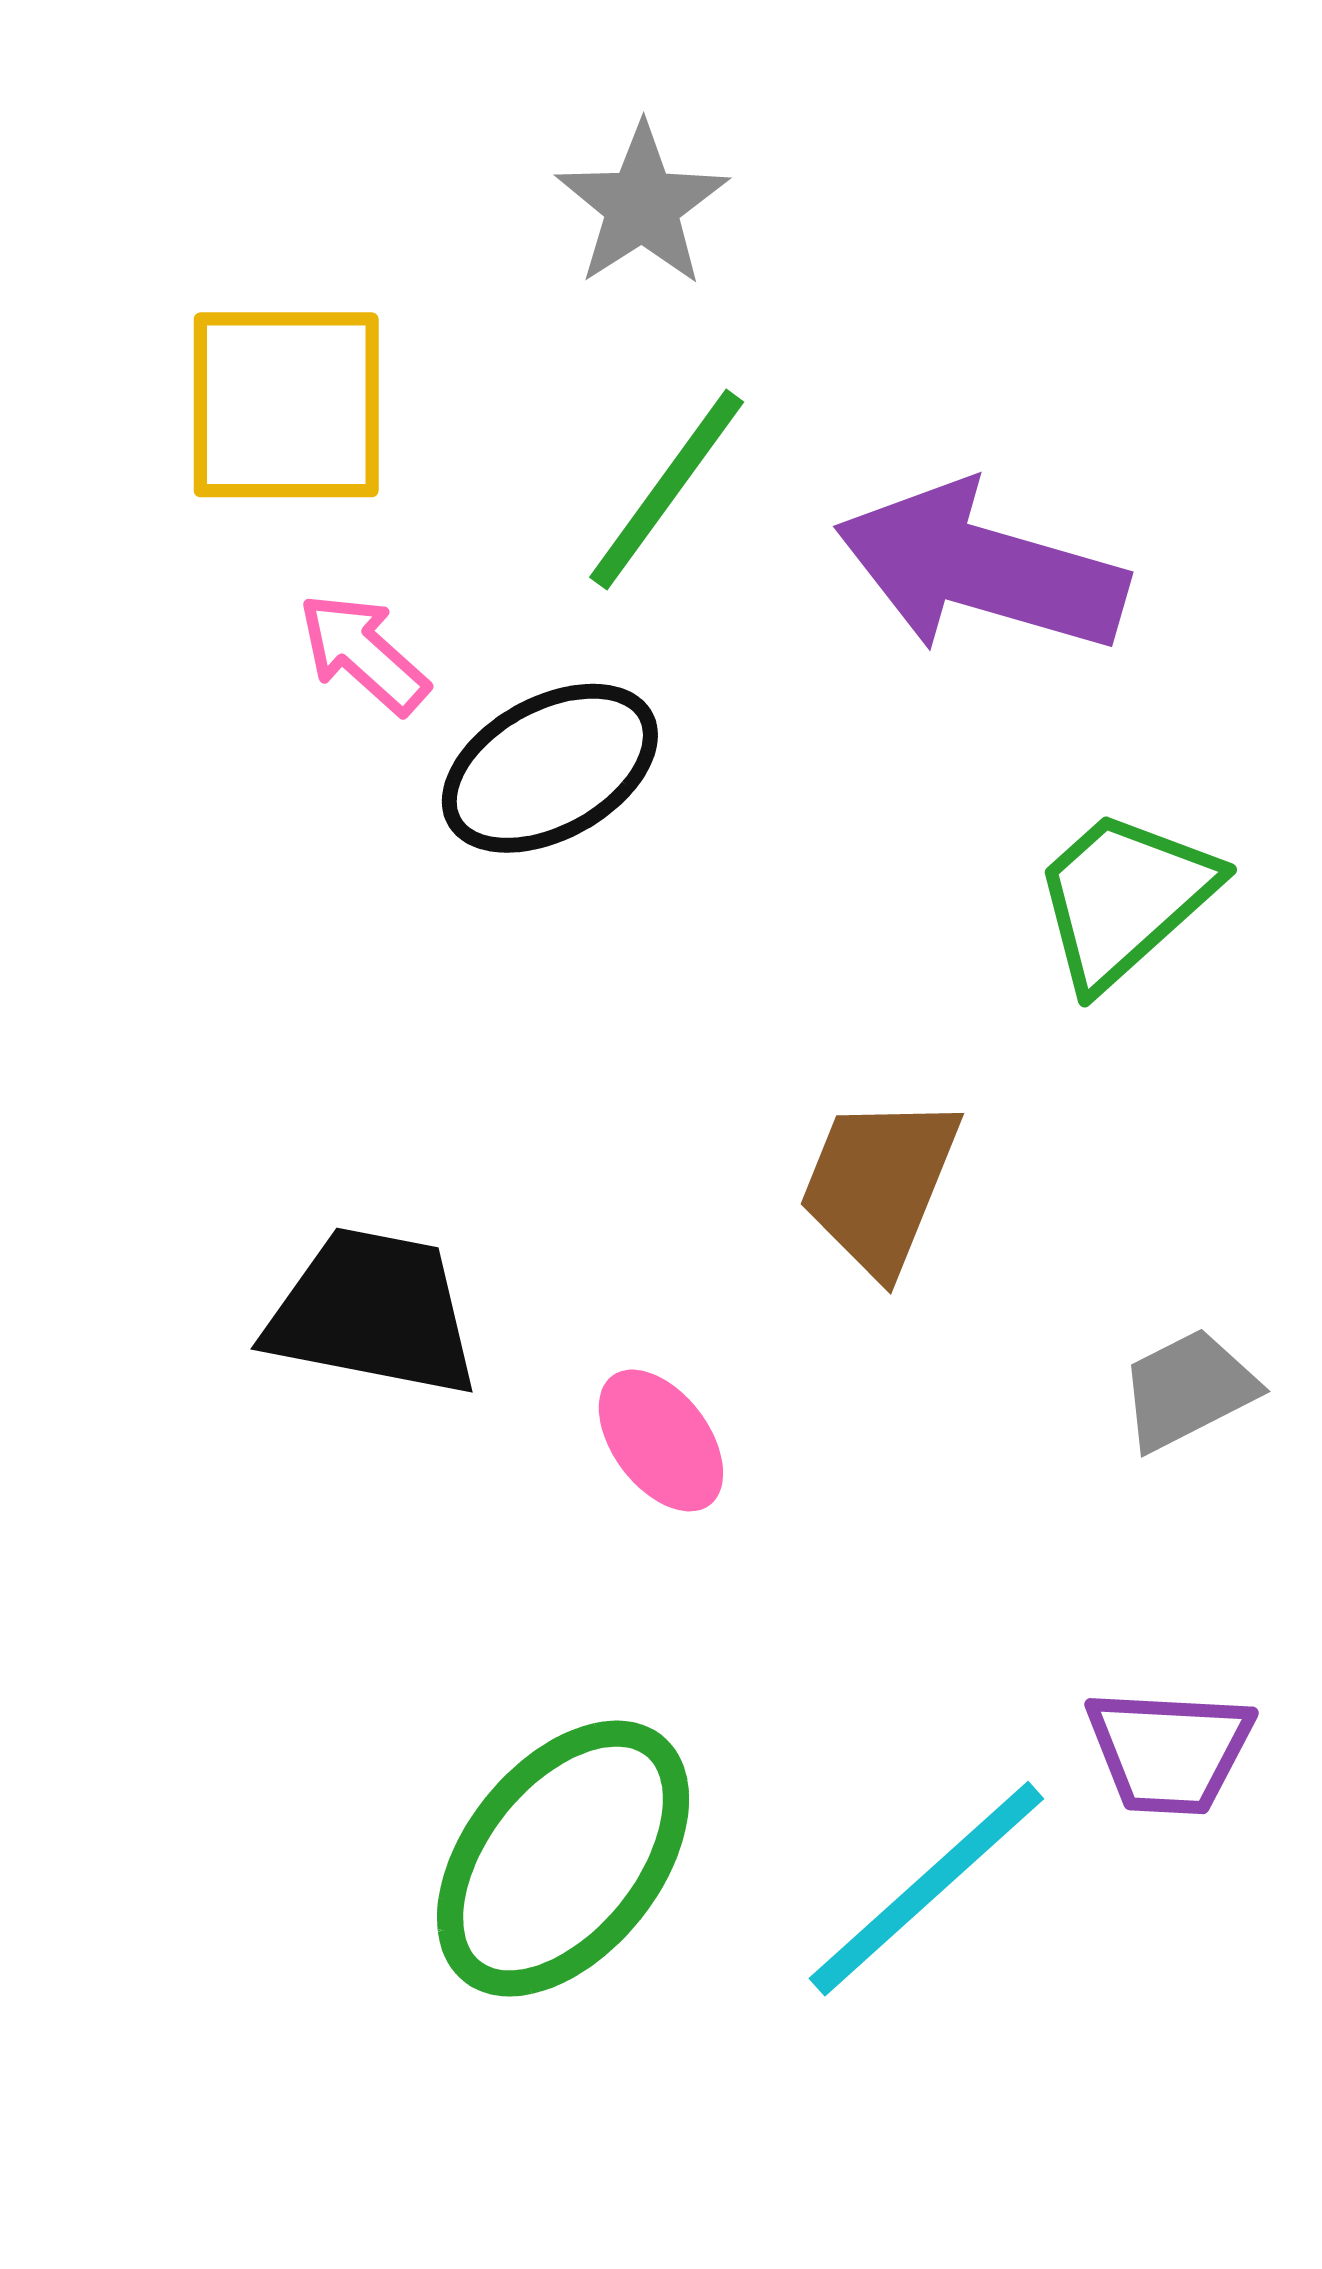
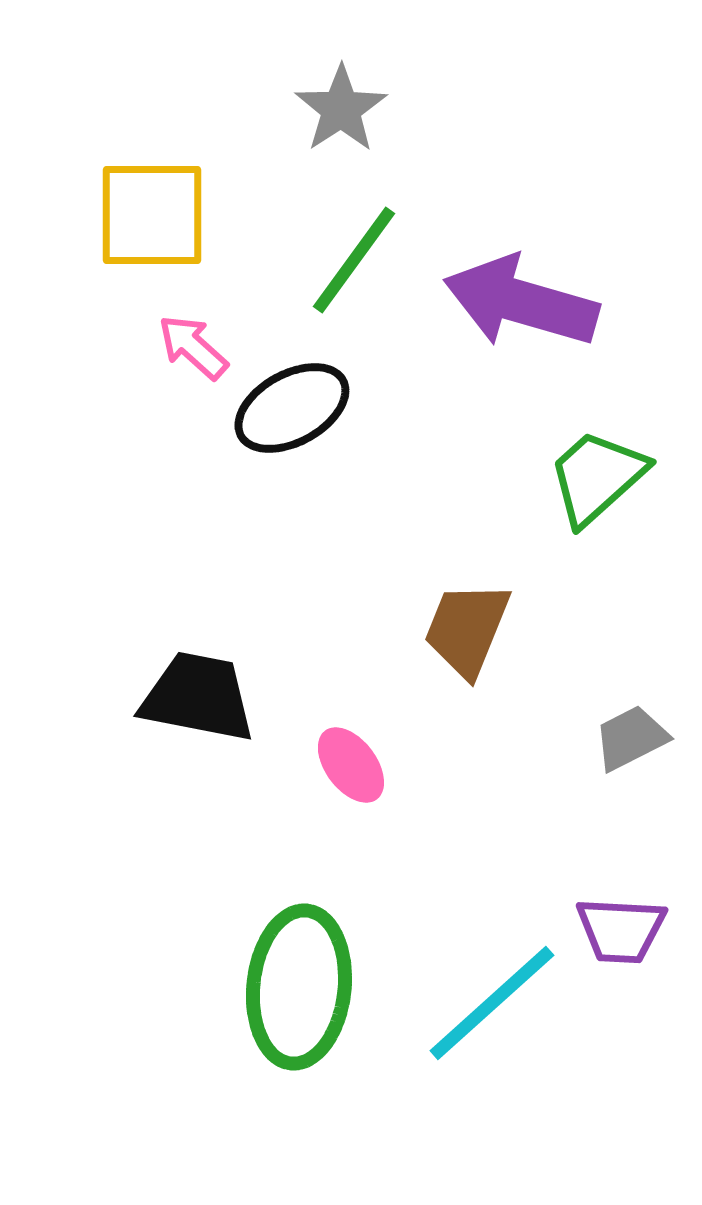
green ellipse: (563, 1859) -> (299, 987), turned -33

